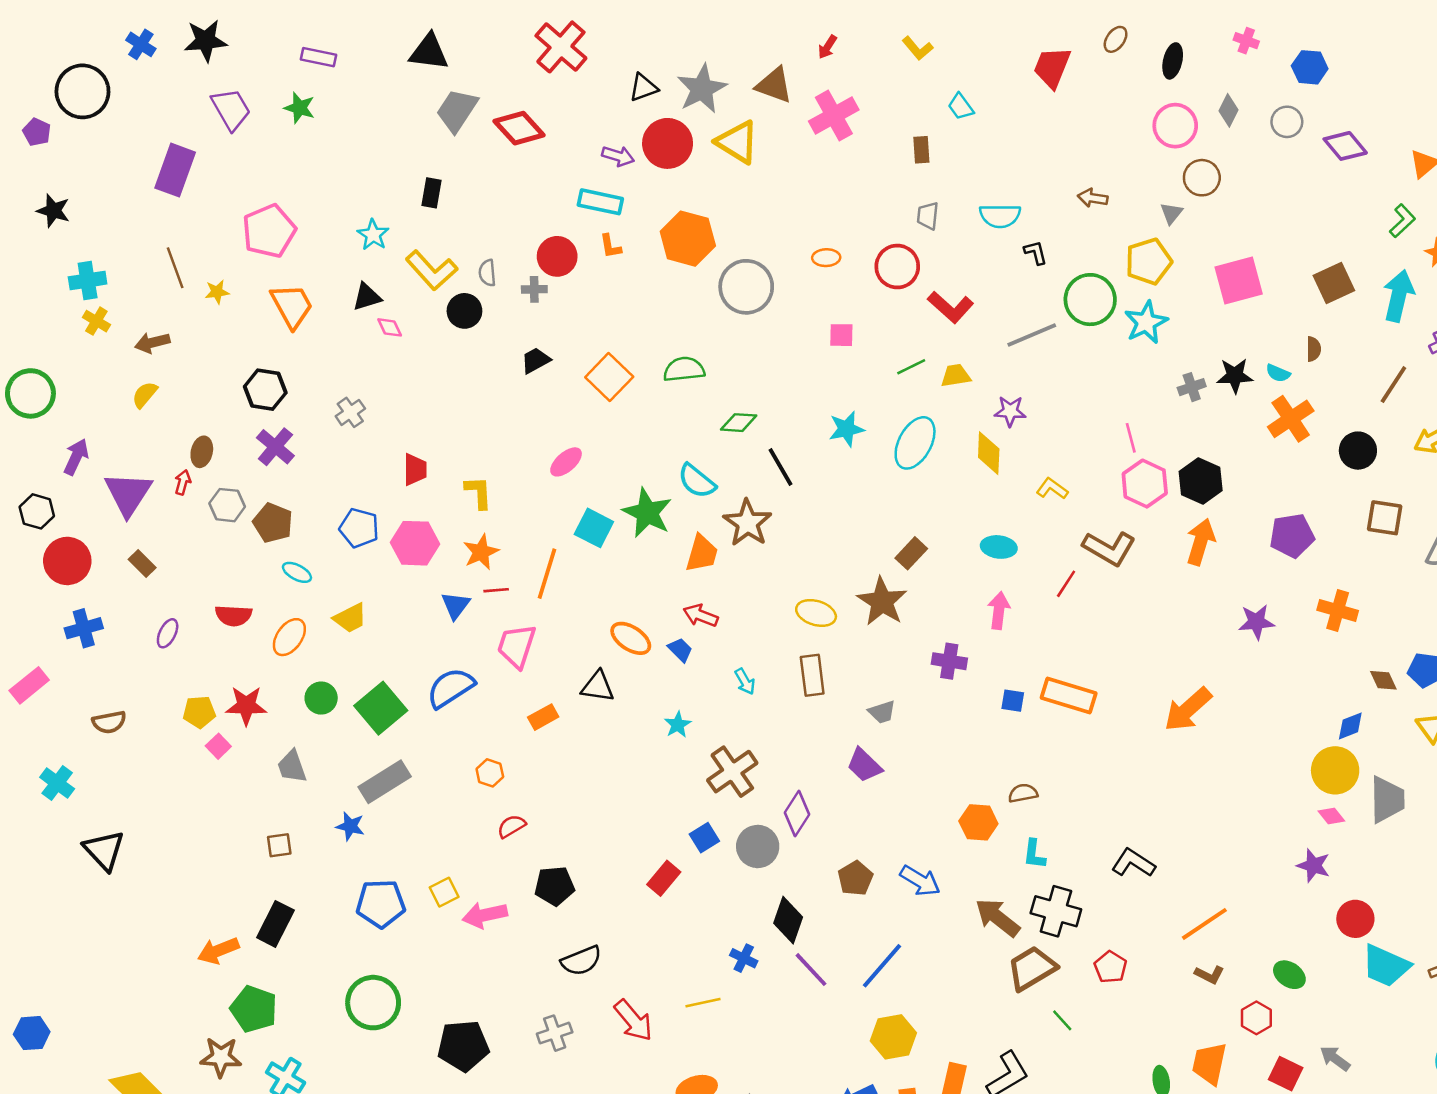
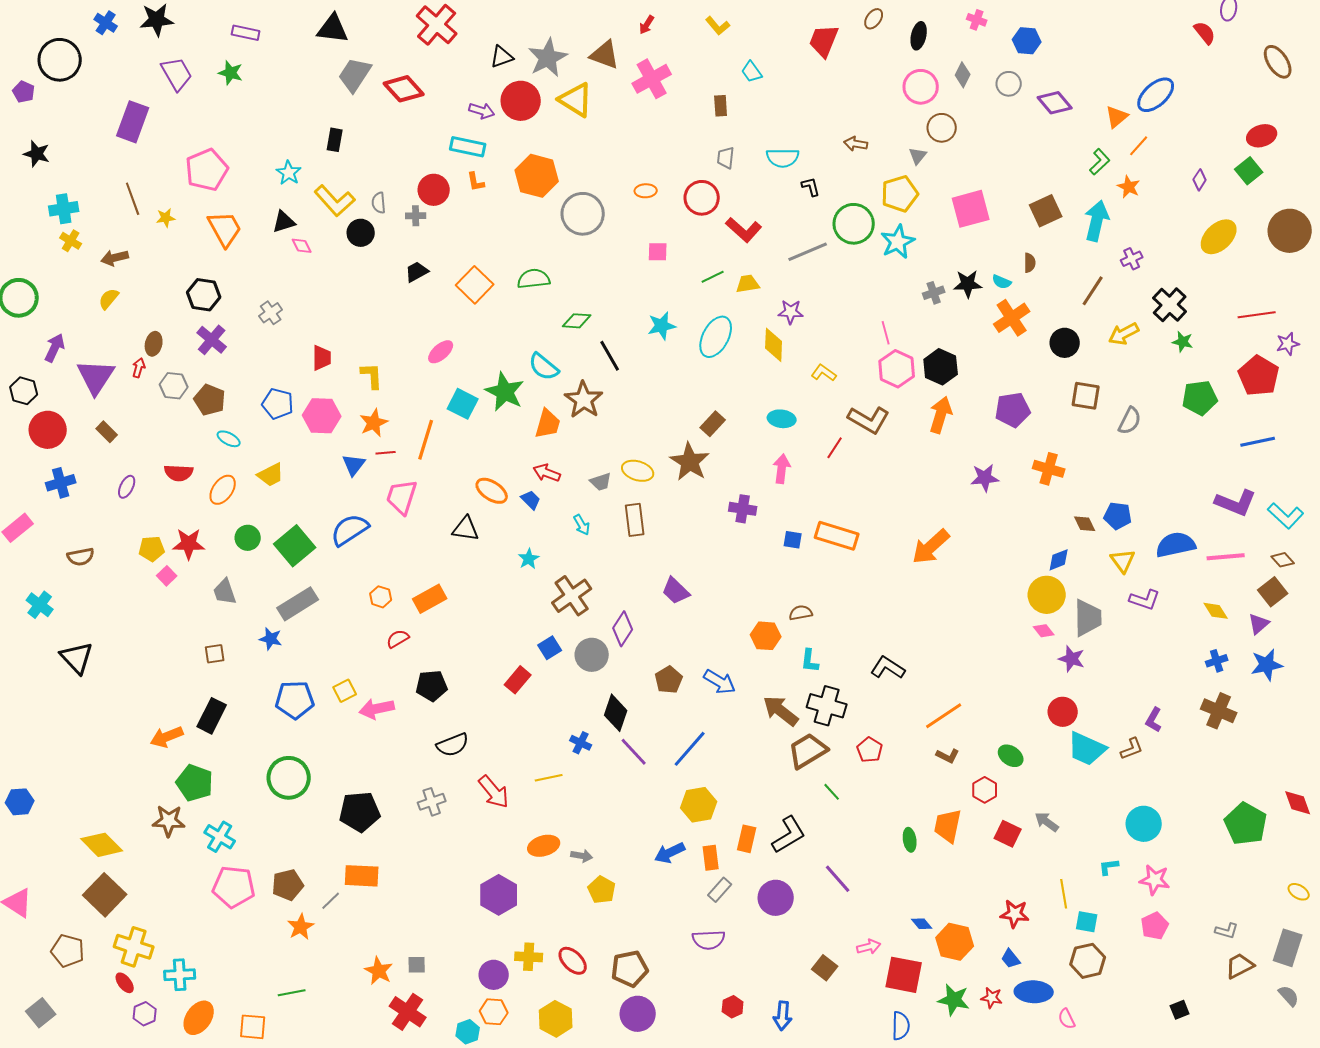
gray trapezoid: (882, 712) -> (601, 482), moved
orange rectangle: (543, 717) -> (430, 599), moved, size x1.4
purple star: (1314, 866) -> (1072, 659), moved

